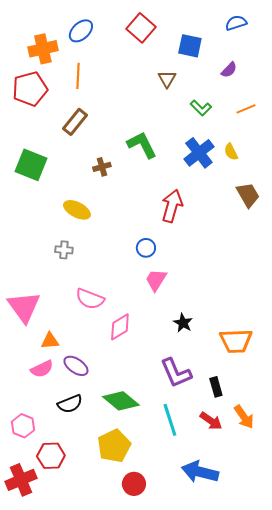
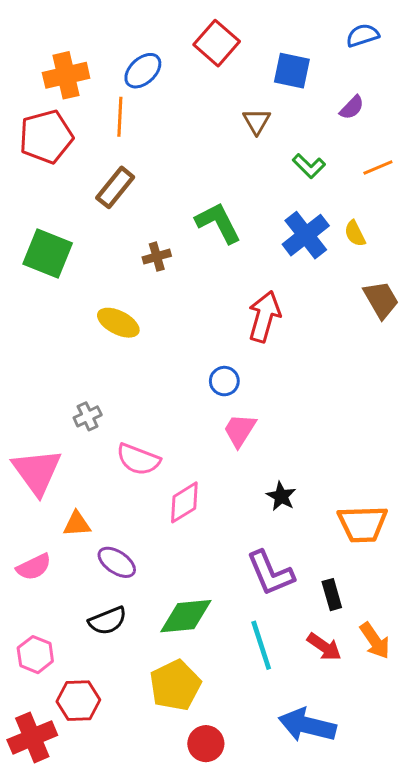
blue ellipse: (81, 31) -> (143, 71), moved
gray cross: (64, 250) -> (88, 416), moved, turned -30
pink semicircle: (42, 369) -> (34, 567), moved
green diamond: (121, 401) -> (186, 616), turned -45

